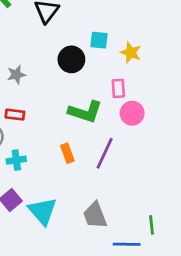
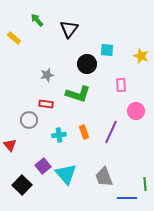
yellow star: (131, 53) -> (141, 56), moved
green L-shape: (85, 112) -> (78, 94), moved
pink circle: (132, 113) -> (136, 111), moved
cyan cross: (16, 160) -> (59, 135), moved

